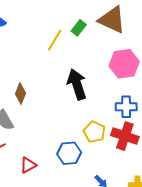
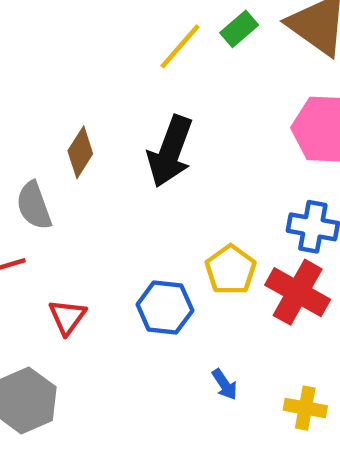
black arrow: (77, 84) -> (170, 151), moved, turned -152
red triangle: (28, 165) -> (67, 317), turned -36

